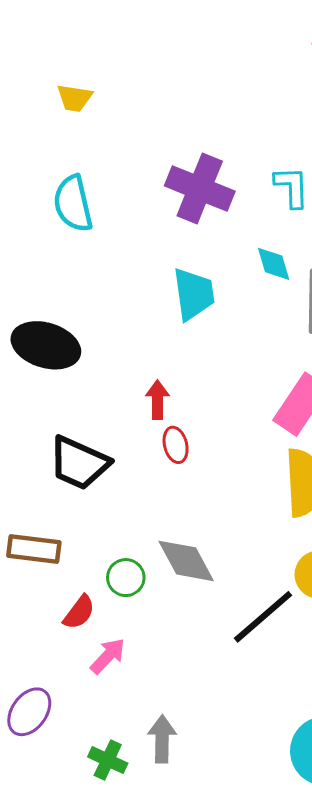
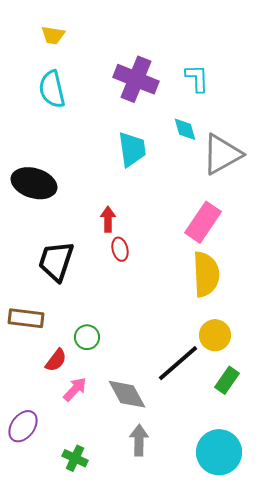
yellow trapezoid: (75, 98) -> (53, 35), moved
black trapezoid: (79, 463) -> (56, 261), turned 84
gray diamond: (186, 561) -> (127, 394), moved
gray arrow: (162, 739) -> (139, 440), moved

